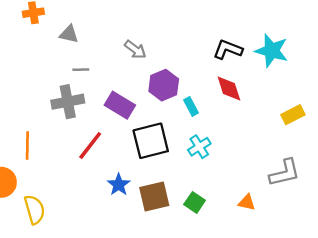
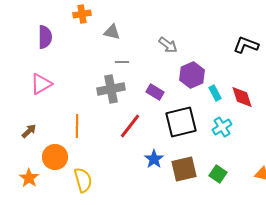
red diamond: (229, 89) -> (242, 97), moved
purple rectangle: (120, 105) -> (155, 92), size x0.7

